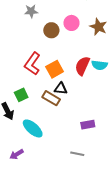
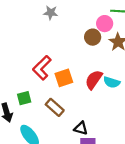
pink circle: (71, 23) -> (105, 24), moved
brown circle: (51, 30) -> (93, 37), moved
black triangle: (61, 89) -> (81, 128), moved

